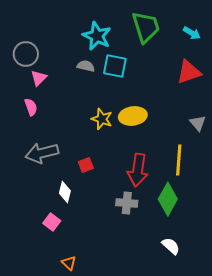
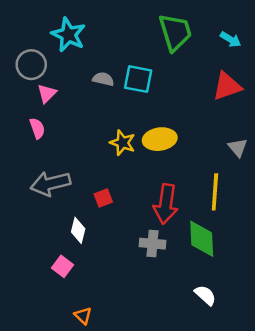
cyan star: (97, 36) -> (68, 35), moved
green diamond: (168, 199) -> (202, 239), turned -32

